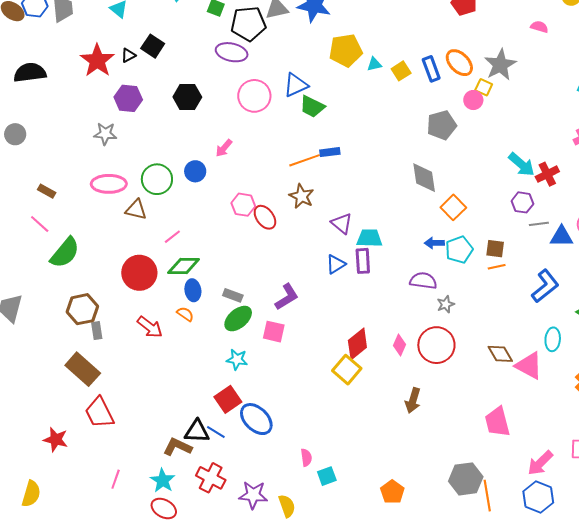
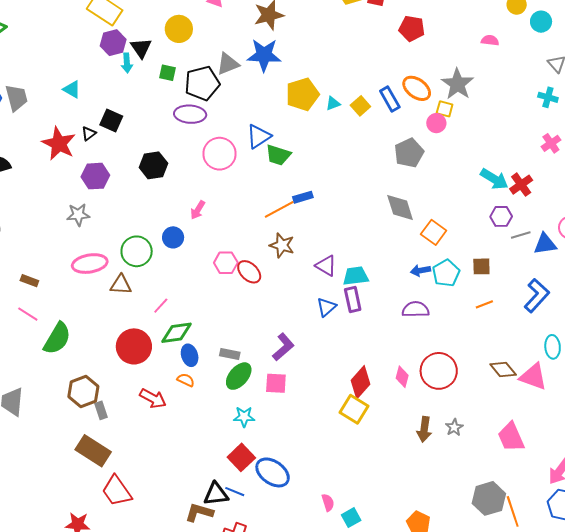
orange line: (497, 267) -> (484, 304), moved
gray star: (446, 304) -> (454, 427), moved

